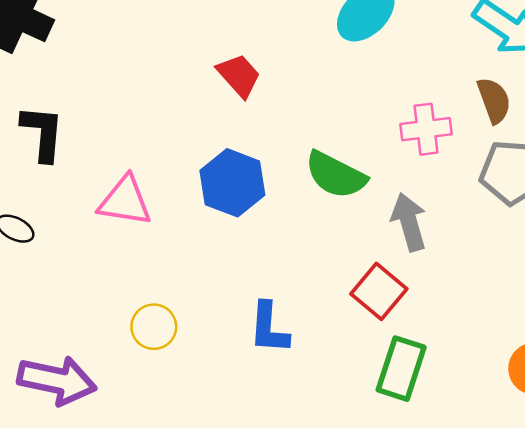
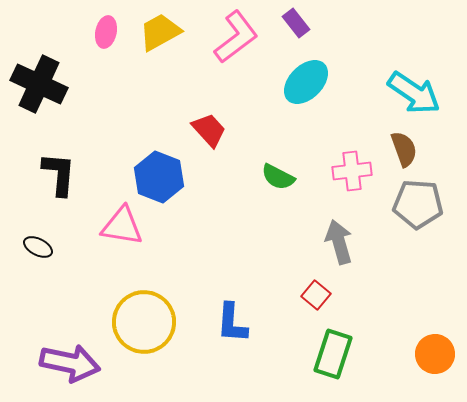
green semicircle: (336, 175) -> (278, 177), moved, size x0.7
blue hexagon: (232, 183) -> (159, 177), moved
red square: (379, 291) -> (316, 295), size x0.7
yellow circle: (154, 327) -> (144, 322), size x1.8

